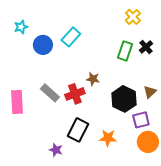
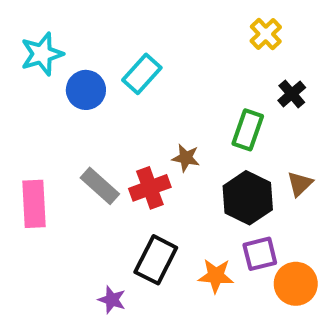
cyan star: (21, 27) -> (42, 54), size x1.5
green rectangle: (125, 51) -> (248, 130), moved
purple square: (141, 120) -> (260, 254), moved

